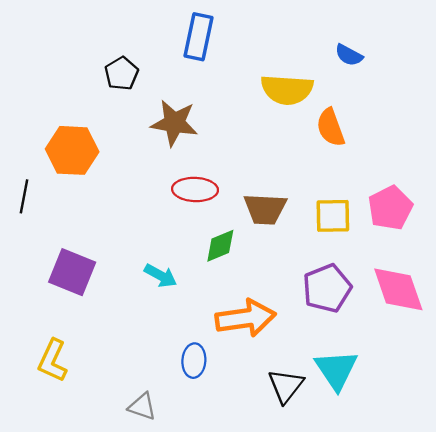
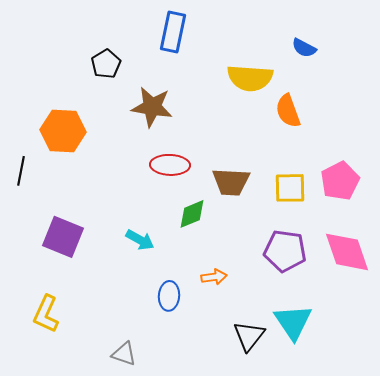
purple pentagon: (327, 288) -> (285, 251), turned 30
orange arrow: (246, 318) -> (214, 277), size x0.5
blue ellipse: (194, 361) -> (169, 296), moved

